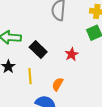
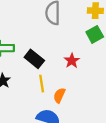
yellow line: (30, 76) -> (42, 84), moved

